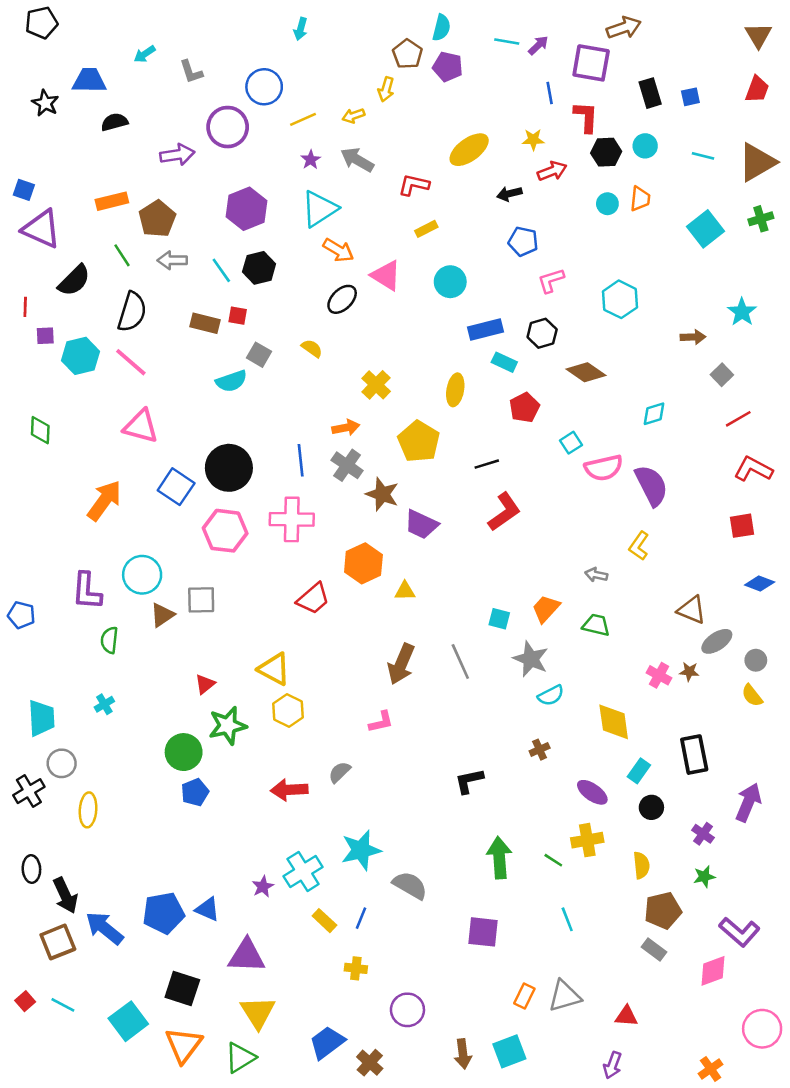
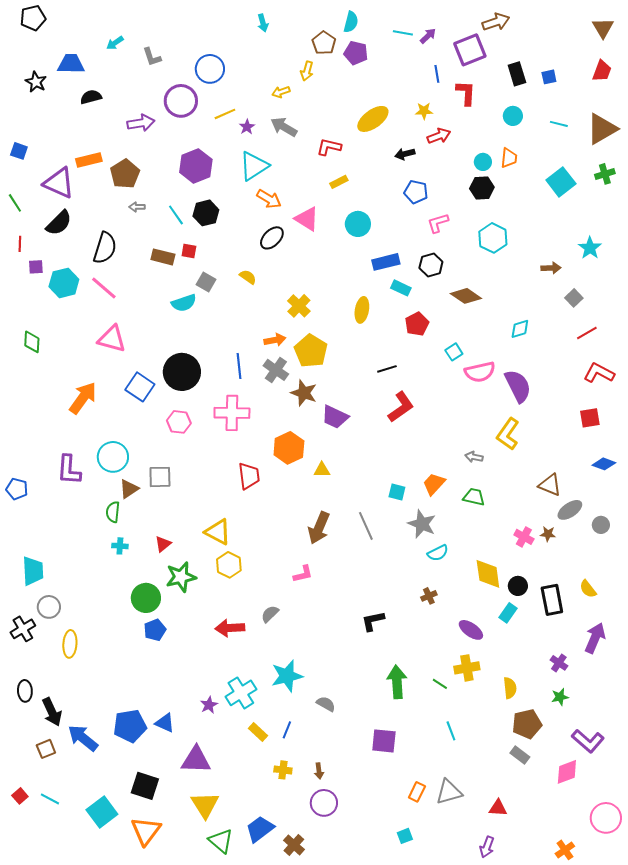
cyan arrow: (301, 29) -> (263, 23), moved, turned -30
purple square: (591, 63) -> (470, 50), turned -32
yellow line: (303, 119) -> (225, 114), moved
black hexagon: (606, 152) -> (482, 188), moved
purple triangle: (42, 229) -> (59, 183), moved
green line: (122, 255) -> (15, 203), moved
gray arrow: (172, 260) -> (137, 207), size x0.7
yellow pentagon: (419, 441) -> (311, 351), moved
pink hexagon: (225, 531) -> (179, 422), size x0.7
yellow L-shape: (639, 546) -> (508, 434), size x1.4
red trapezoid: (313, 599) -> (249, 476), turned -56
green semicircle: (109, 640) -> (113, 512), moved
yellow semicircle: (752, 695) -> (588, 589), moved
cyan cross: (104, 704) -> (120, 546), moved, turned 35
black circle: (651, 807) -> (518, 586), moved
gray semicircle: (410, 885) -> (326, 704), size x0.7
brown square: (58, 942) -> (46, 749), size x0.7
cyan square: (509, 1051) -> (405, 836), size x0.6
brown arrow: (463, 1054) -> (319, 771), moved, size x0.7
green triangle: (240, 1058) -> (221, 841), moved, turned -48

